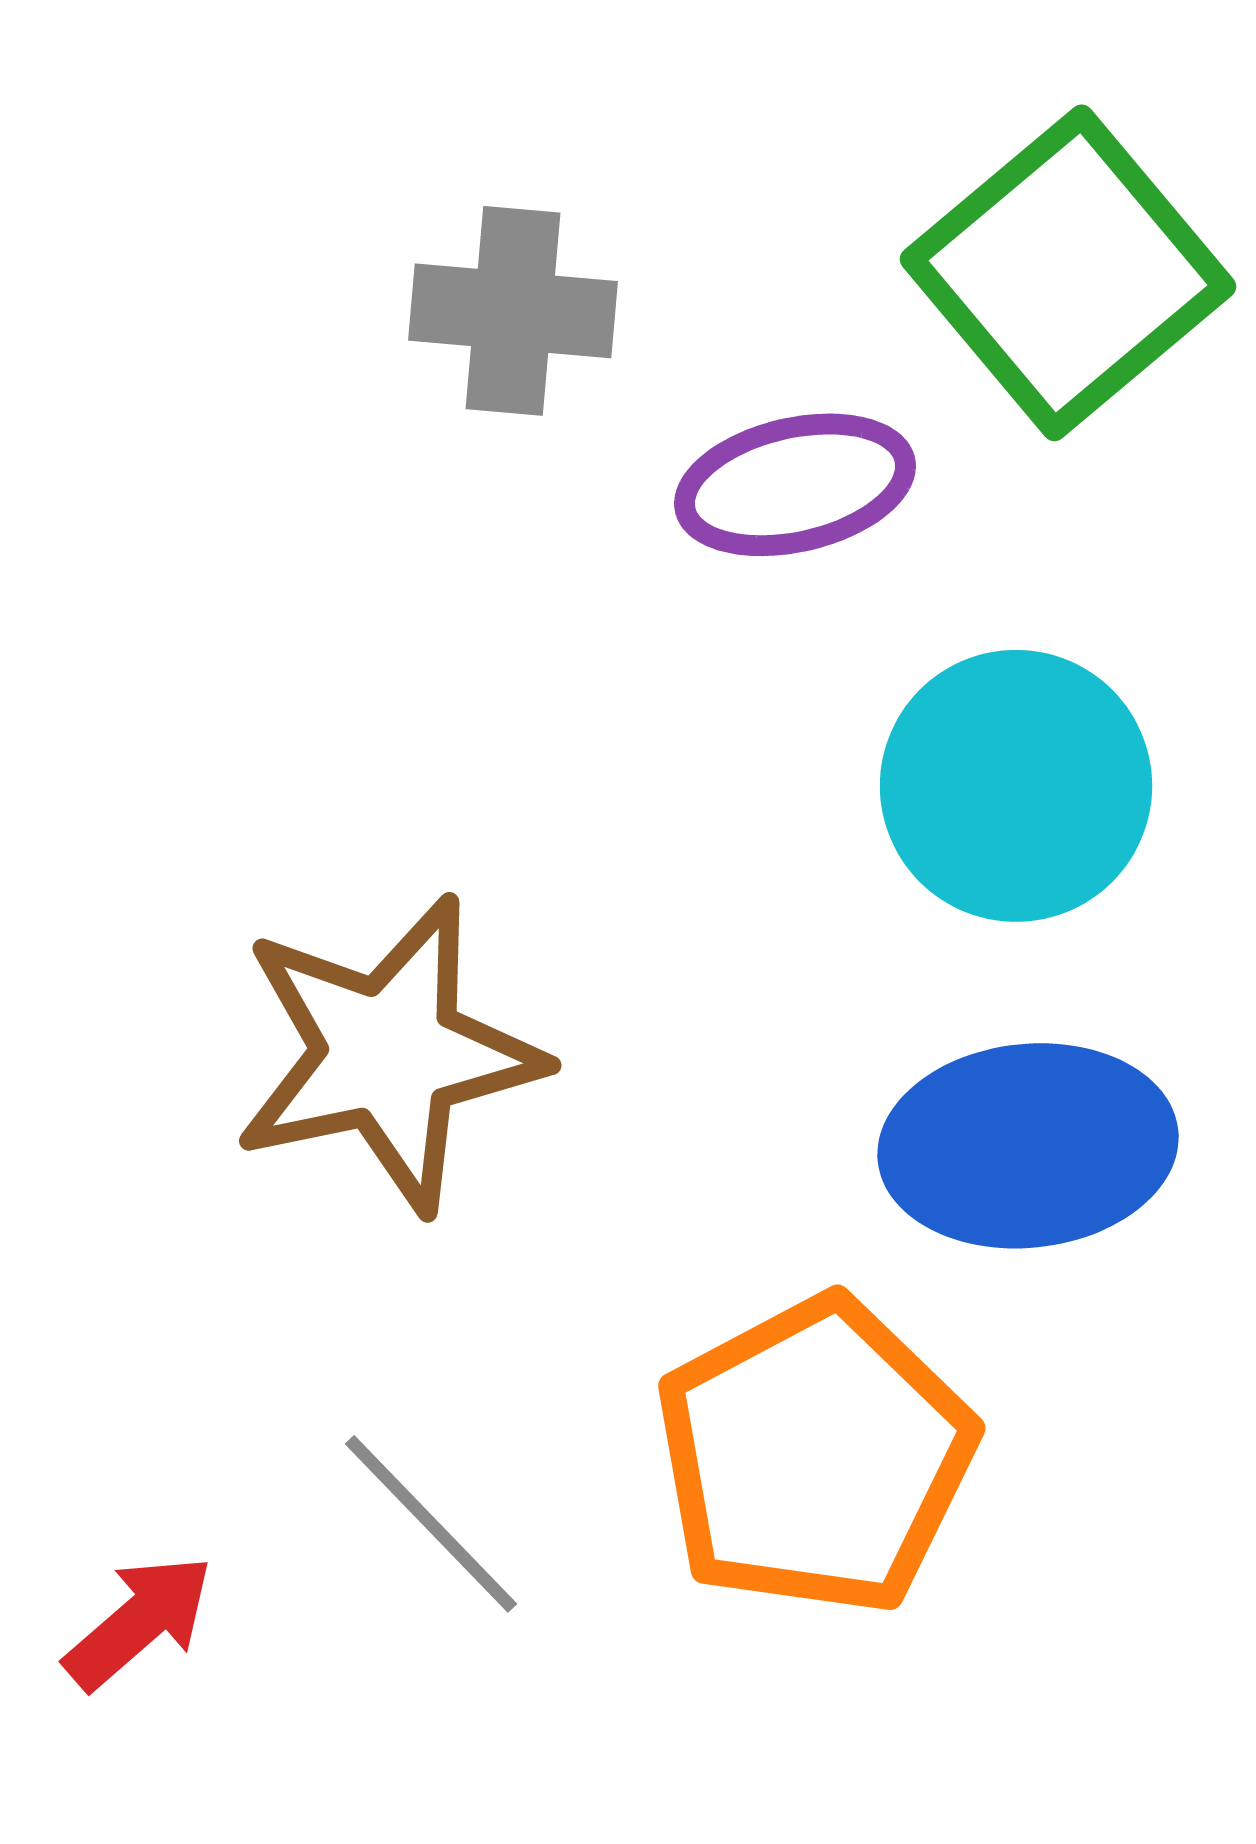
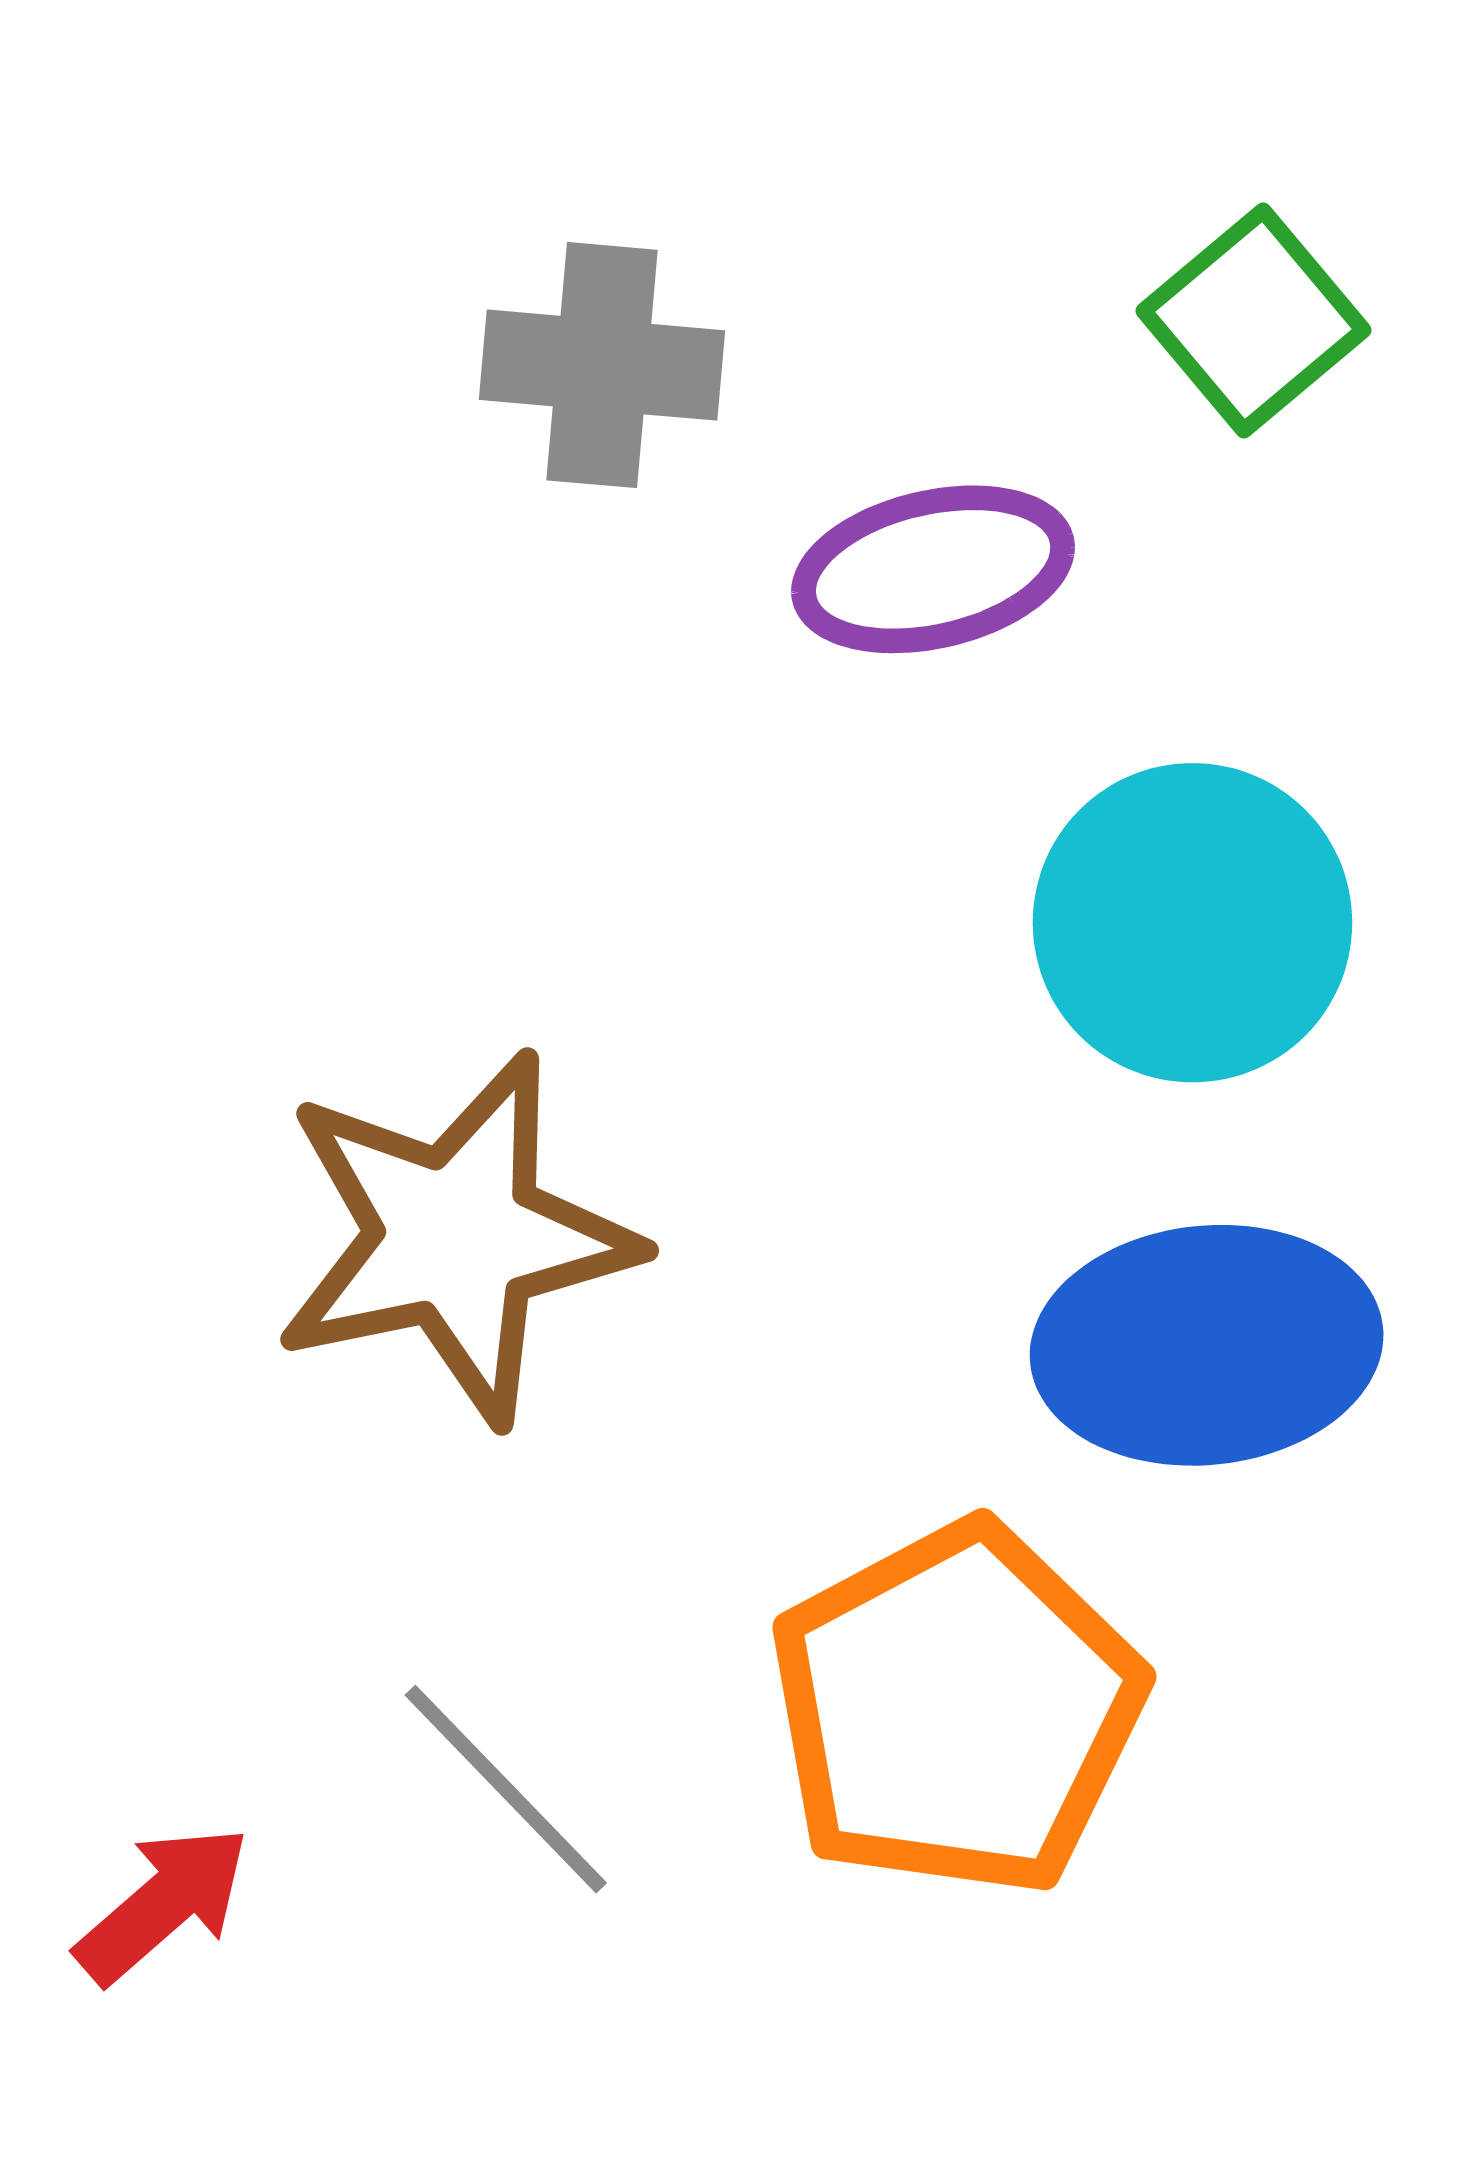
green square: (1068, 273) -> (1254, 320), size x0.6

